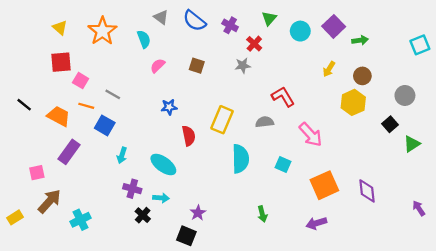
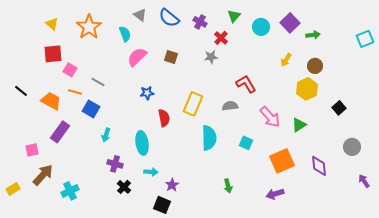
pink semicircle: (158, 66) -> (137, 57), size x1.5
gray circle: (405, 95) -> (352, 147), moved
green triangle: (412, 144) -> (299, 125), moved
cyan ellipse: (163, 165) -> (142, 143), turned 45
cyan arrow: (161, 198) -> (151, 172), moved

